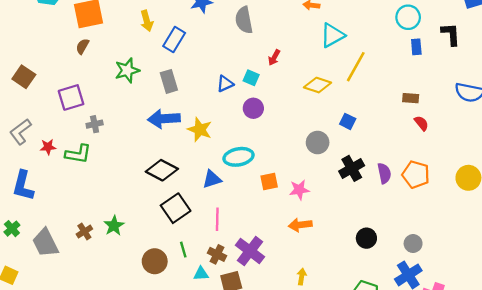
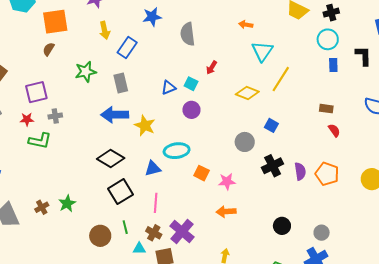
cyan triangle: (332, 35) -> (262, 51), turned -30
red star: (48, 147) -> (27, 119), moved
orange square: (269, 182) -> (202, 173), turned 35

